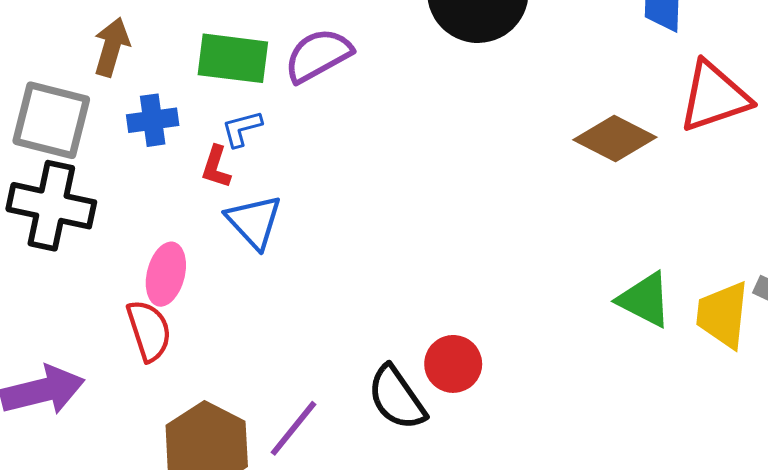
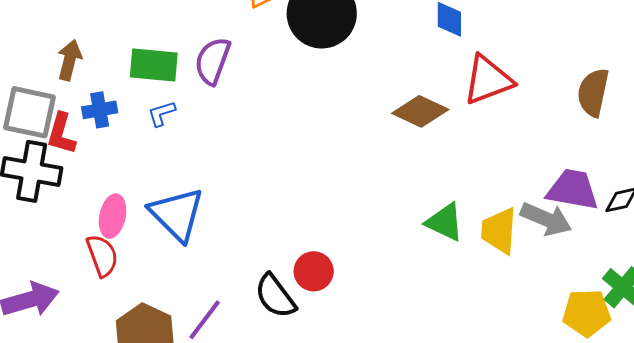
purple semicircle: (318, 55) -> (213, 61), turned -39
red L-shape: (216, 167) -> (61, 134), moved, size x1.4
blue triangle: (254, 222) -> (177, 214), moved, size x1.4

